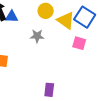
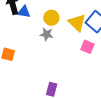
yellow circle: (46, 11) -> (51, 18), moved

